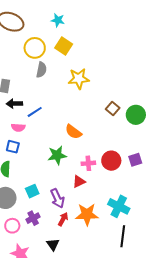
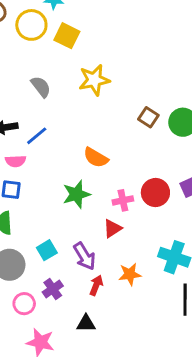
yellow circle: (35, 48) -> (31, 25), moved
gray semicircle: (41, 70) -> (41, 87), moved, turned -42
orange star: (87, 214) -> (130, 274), size x0.7
black triangle: (53, 244) -> (86, 324), turned -48

